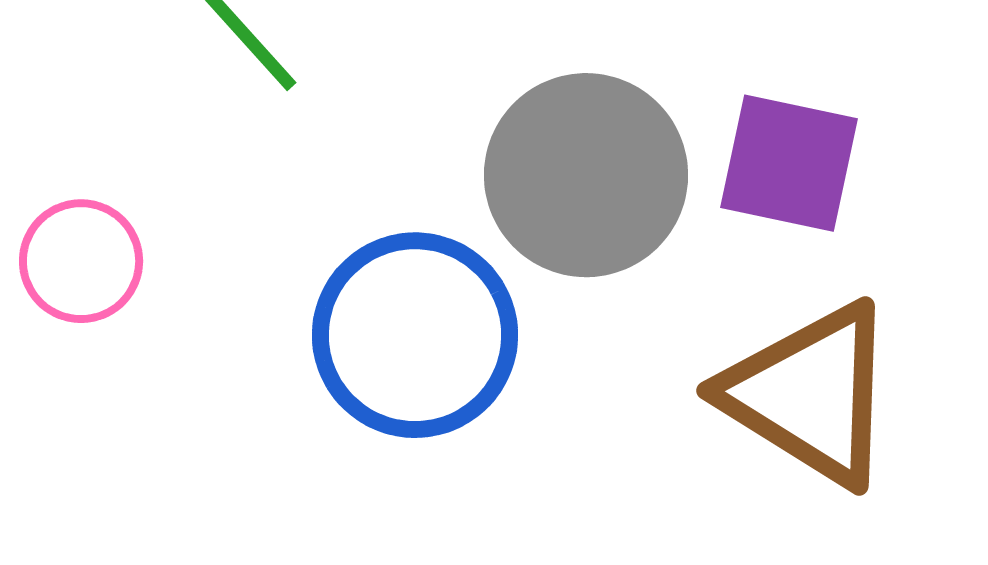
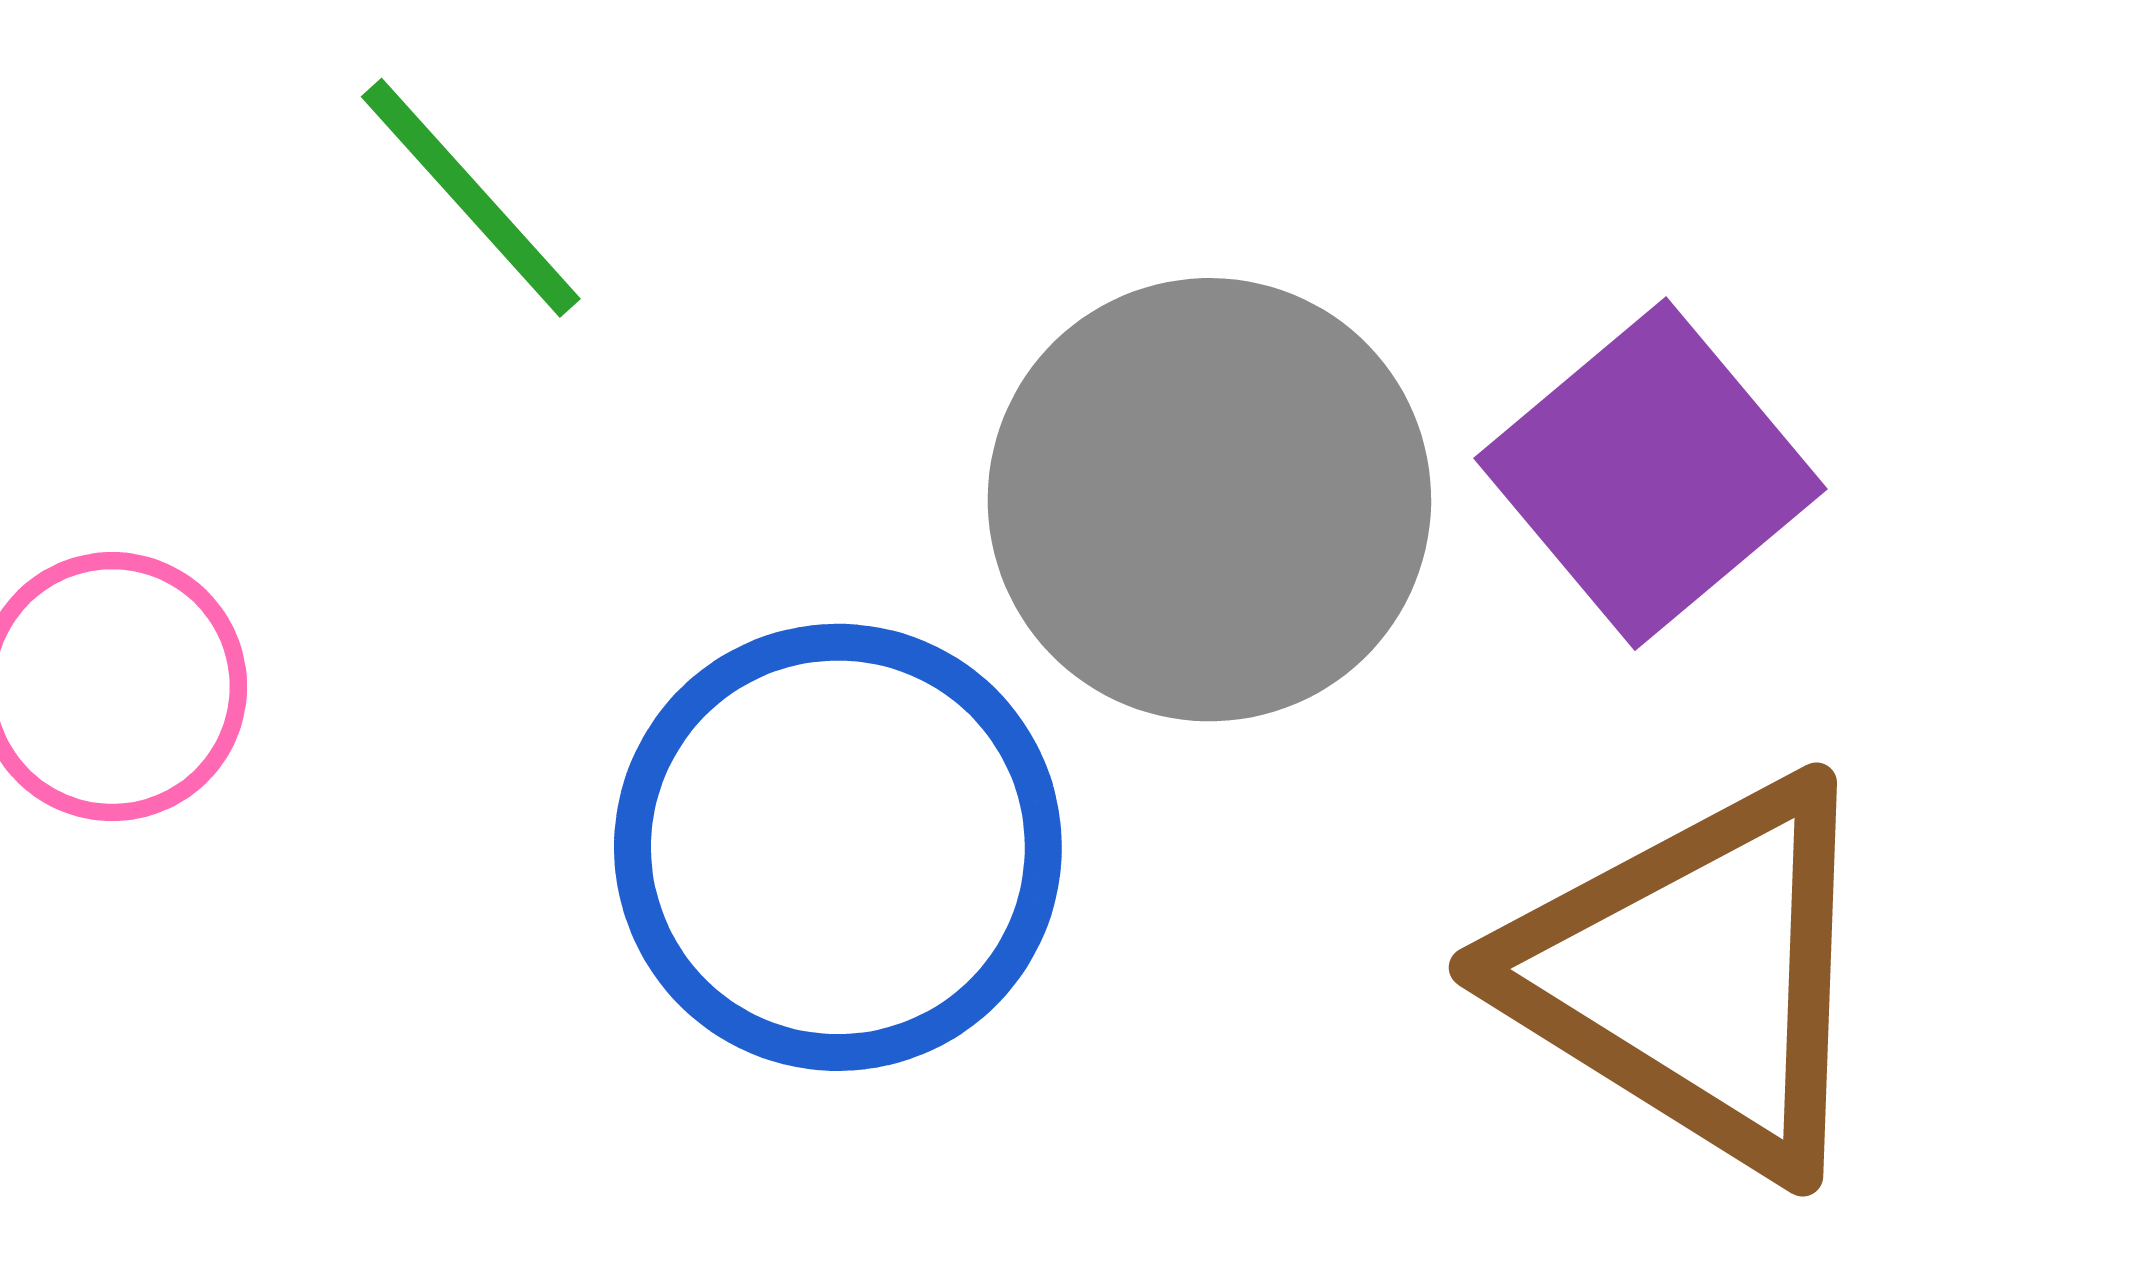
purple square: (789, 163) -> (1651, 474), turned 38

